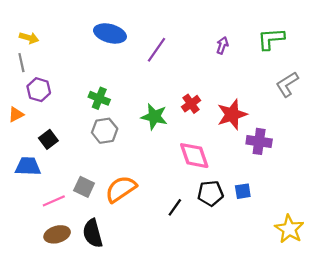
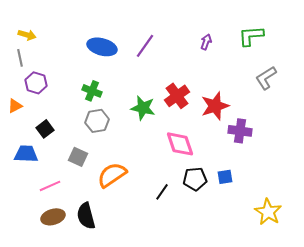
blue ellipse: (110, 33) -> (102, 47), moved
red cross: (191, 104) -> (177, 96), size x1.4
gray square: (84, 187) -> (78, 157), moved

